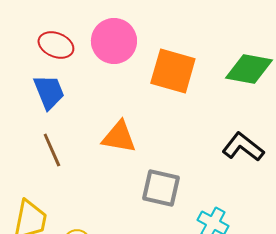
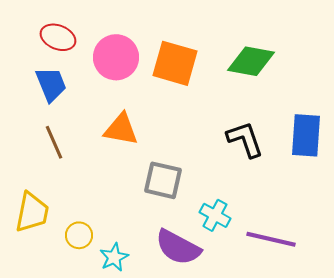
pink circle: (114, 41) -> (116, 57), moved
black L-shape: (243, 147) -> (245, 139), turned 33

